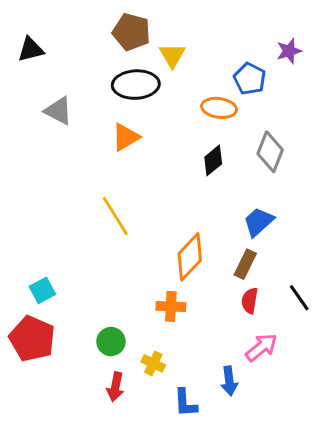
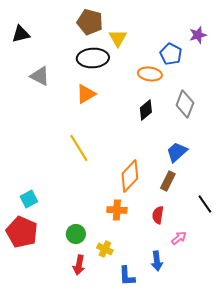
red semicircle: (250, 301) -> (158, 215), moved
pink arrow: (261, 347) -> (179, 238), size x0.7

